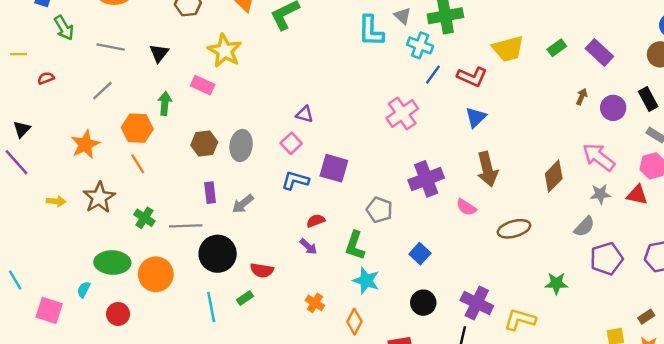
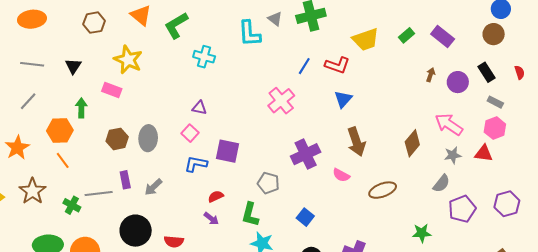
cyan cross: (420, 45) -> (204, 57), moved
gray line: (186, 226) -> (99, 193), moved

